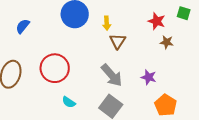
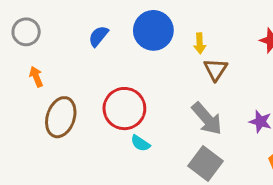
blue semicircle: (23, 26) -> (98, 36), moved
cyan semicircle: (69, 102) -> (140, 143), moved

